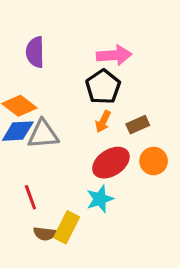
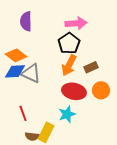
orange arrow: (103, 122) -> (69, 65), size x1.5
gray triangle: (43, 134) -> (31, 73), turned 30
red ellipse: (111, 163) -> (74, 91), turned 45

